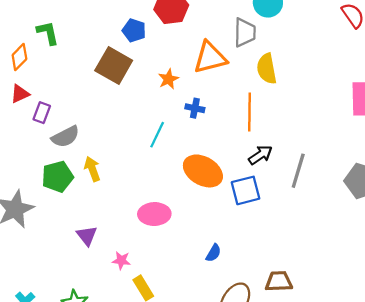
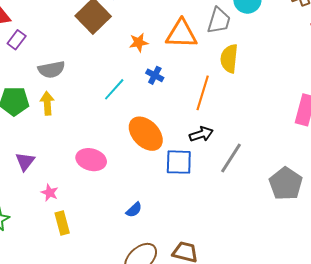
gray semicircle: (65, 137) -> (51, 69), moved

